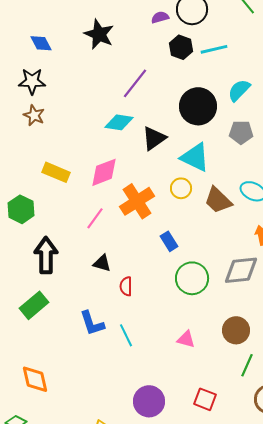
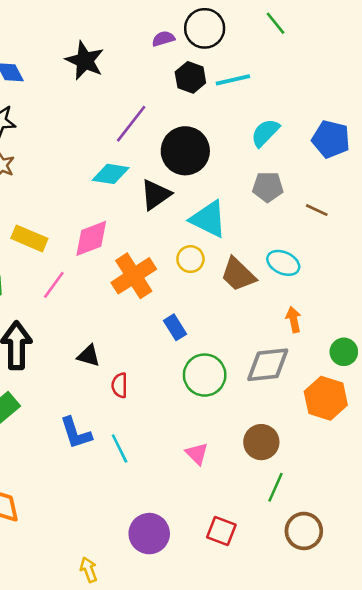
black circle: (198, 106) -> (185, 151), moved
pink line: (95, 218) -> (54, 285), moved
pink triangle: (186, 339) -> (197, 454), turned 30

